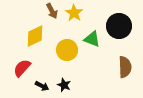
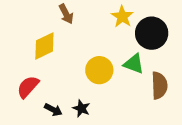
yellow star: (74, 13) -> (122, 17), moved
green triangle: (92, 39) -> (134, 64), moved
yellow circle: (67, 50) -> (99, 70), moved

